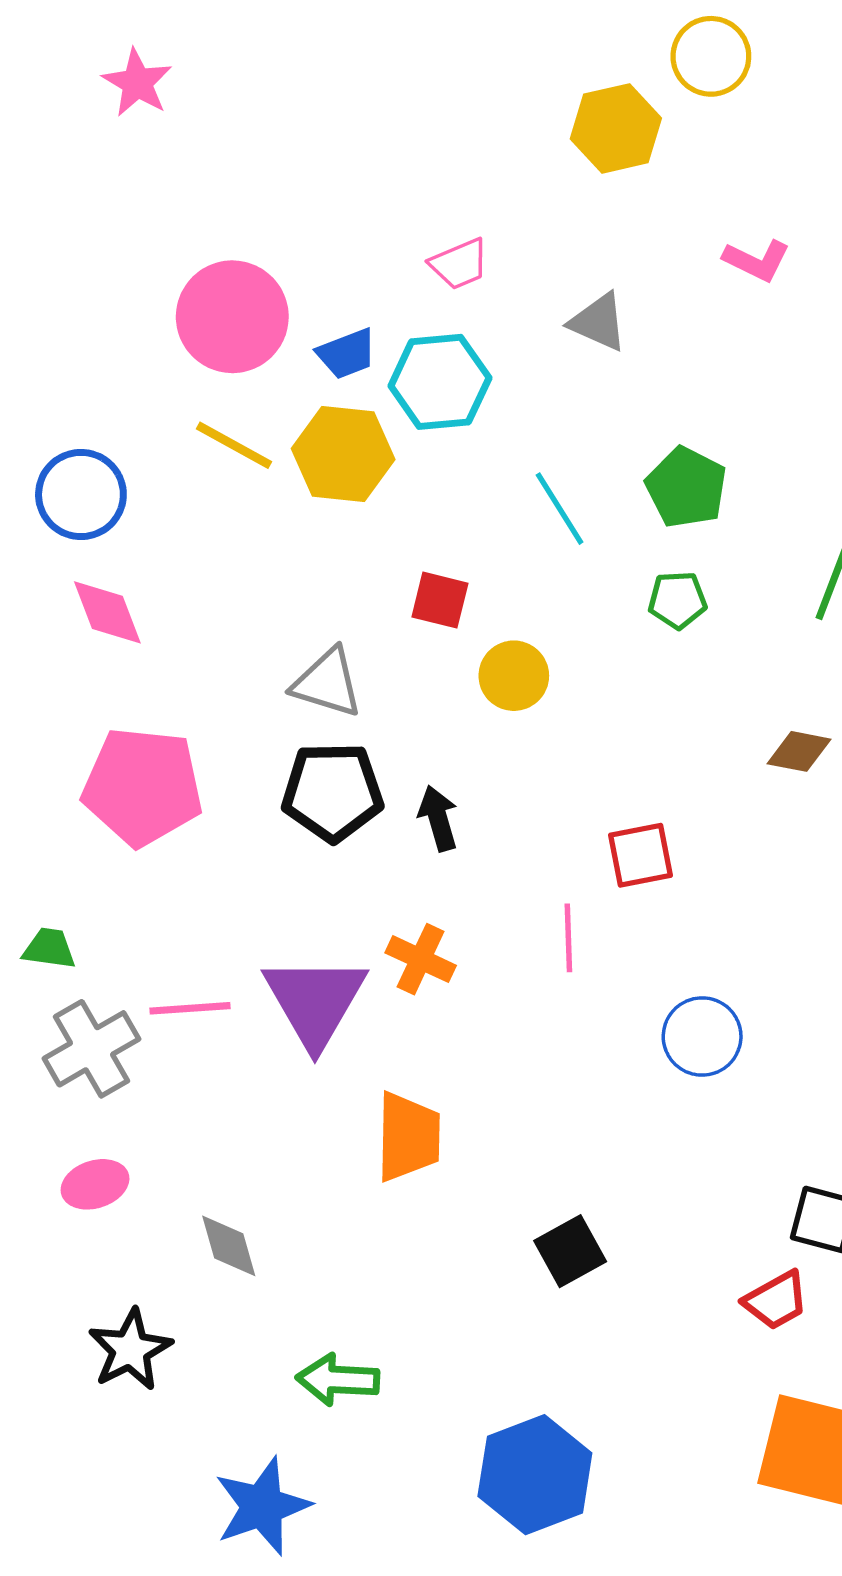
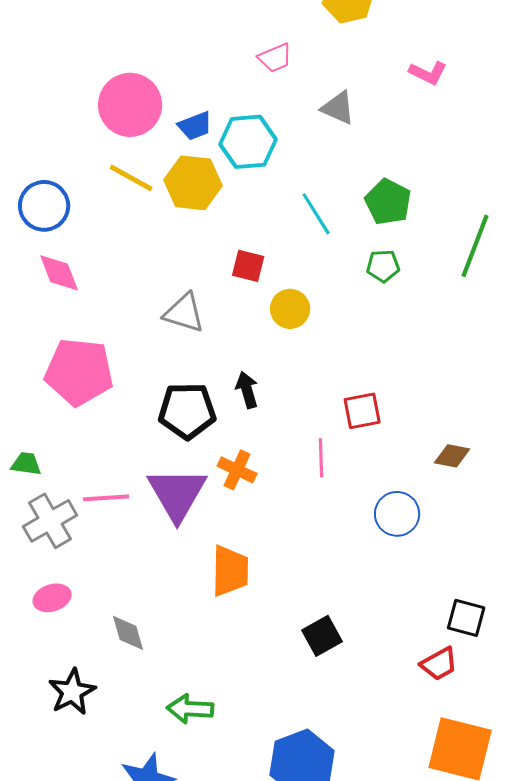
pink trapezoid: (459, 264) -> (275, 58), moved
brown diamond: (799, 751) -> (452, 456), moved
black pentagon: (333, 792) -> (187, 411), moved

